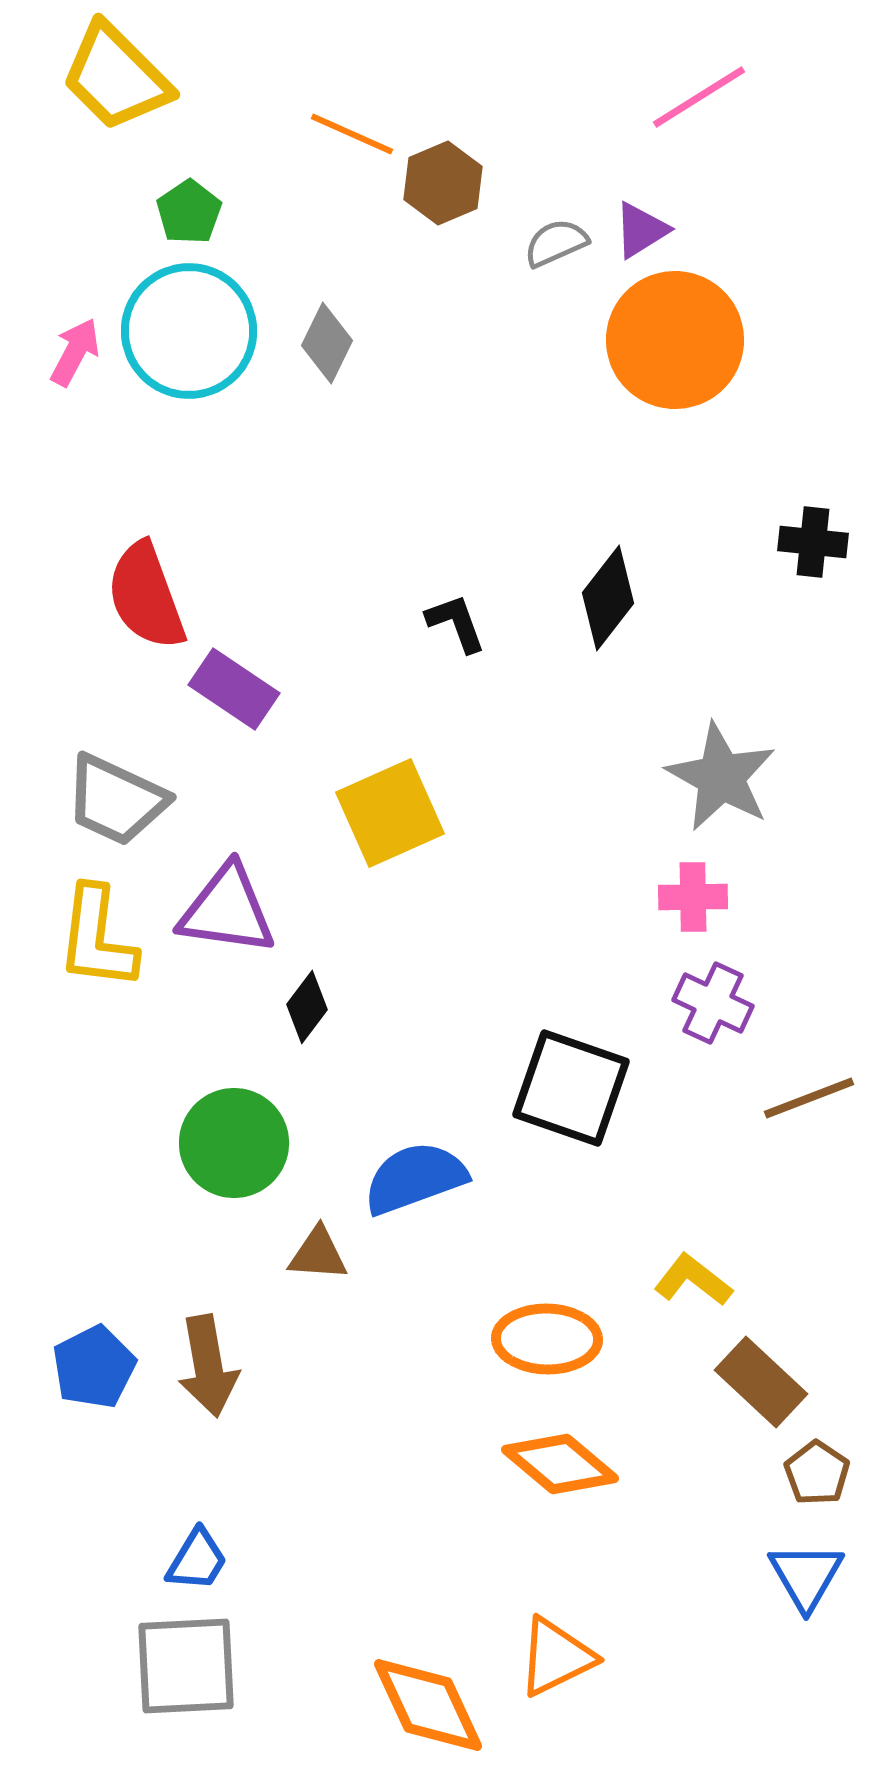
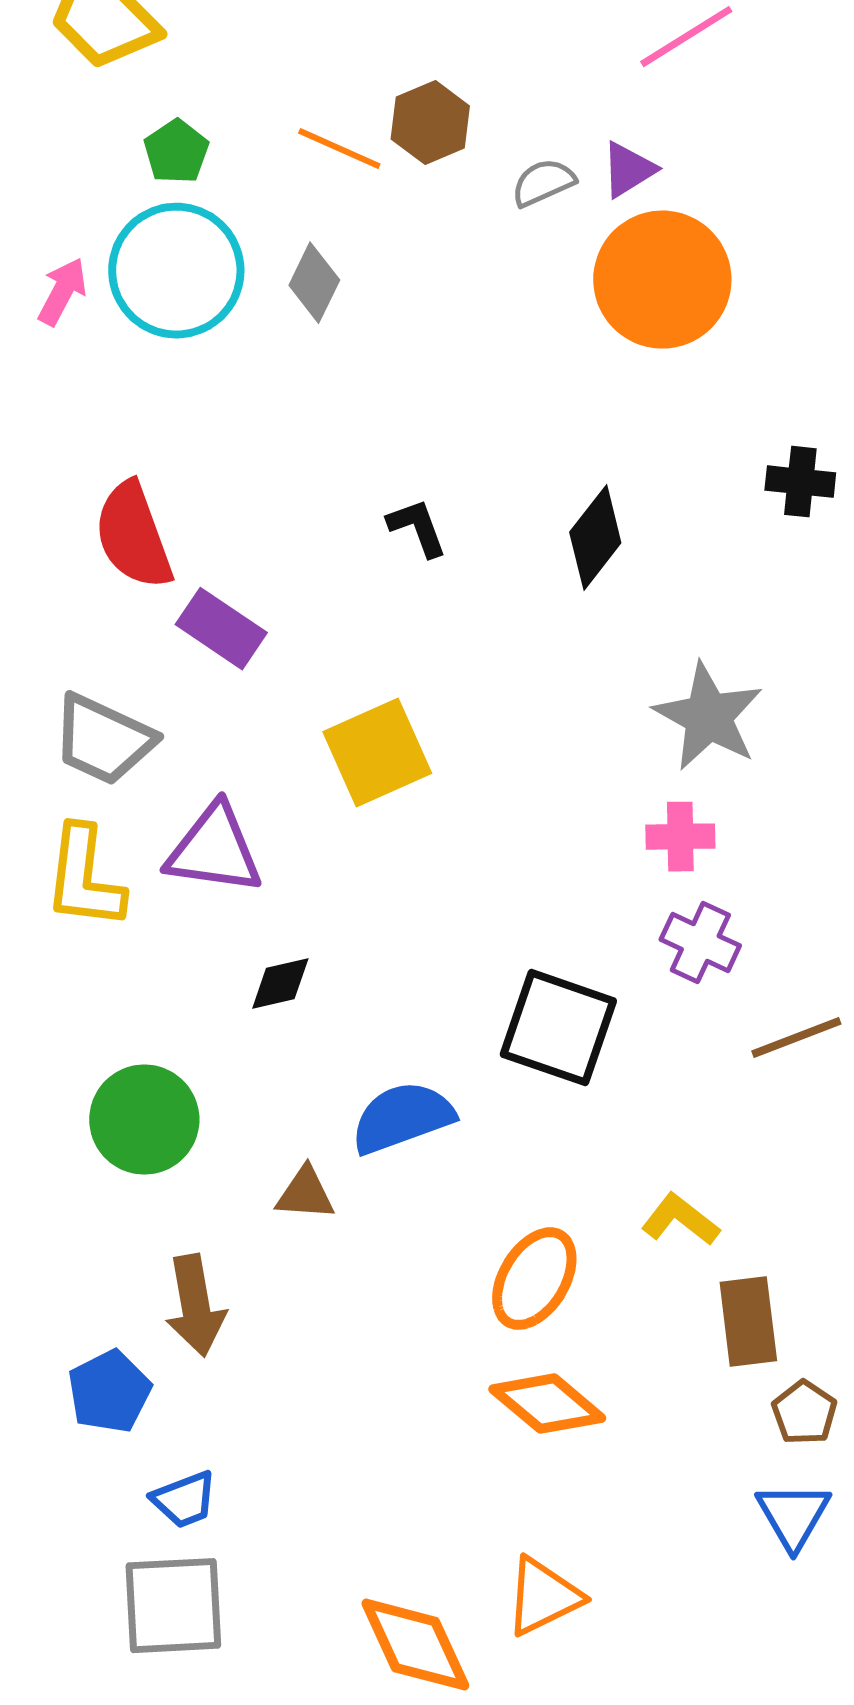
orange line: (352, 134) -> (339, 149), moved
black L-shape: (456, 623) -> (417, 528), moved
black diamond: (307, 1007) -> (280, 984), moved, turned 40
green circle: (234, 1143) -> (144, 1120), moved
orange ellipse: (547, 1339) -> (534, 1279), turned -60
blue pentagon: (94, 1367) -> (109, 1392), moved
brown rectangle: (761, 1382) -> (748, 1322), turned 40
blue trapezoid: (197, 1560) -> (184, 1500), turned 38

